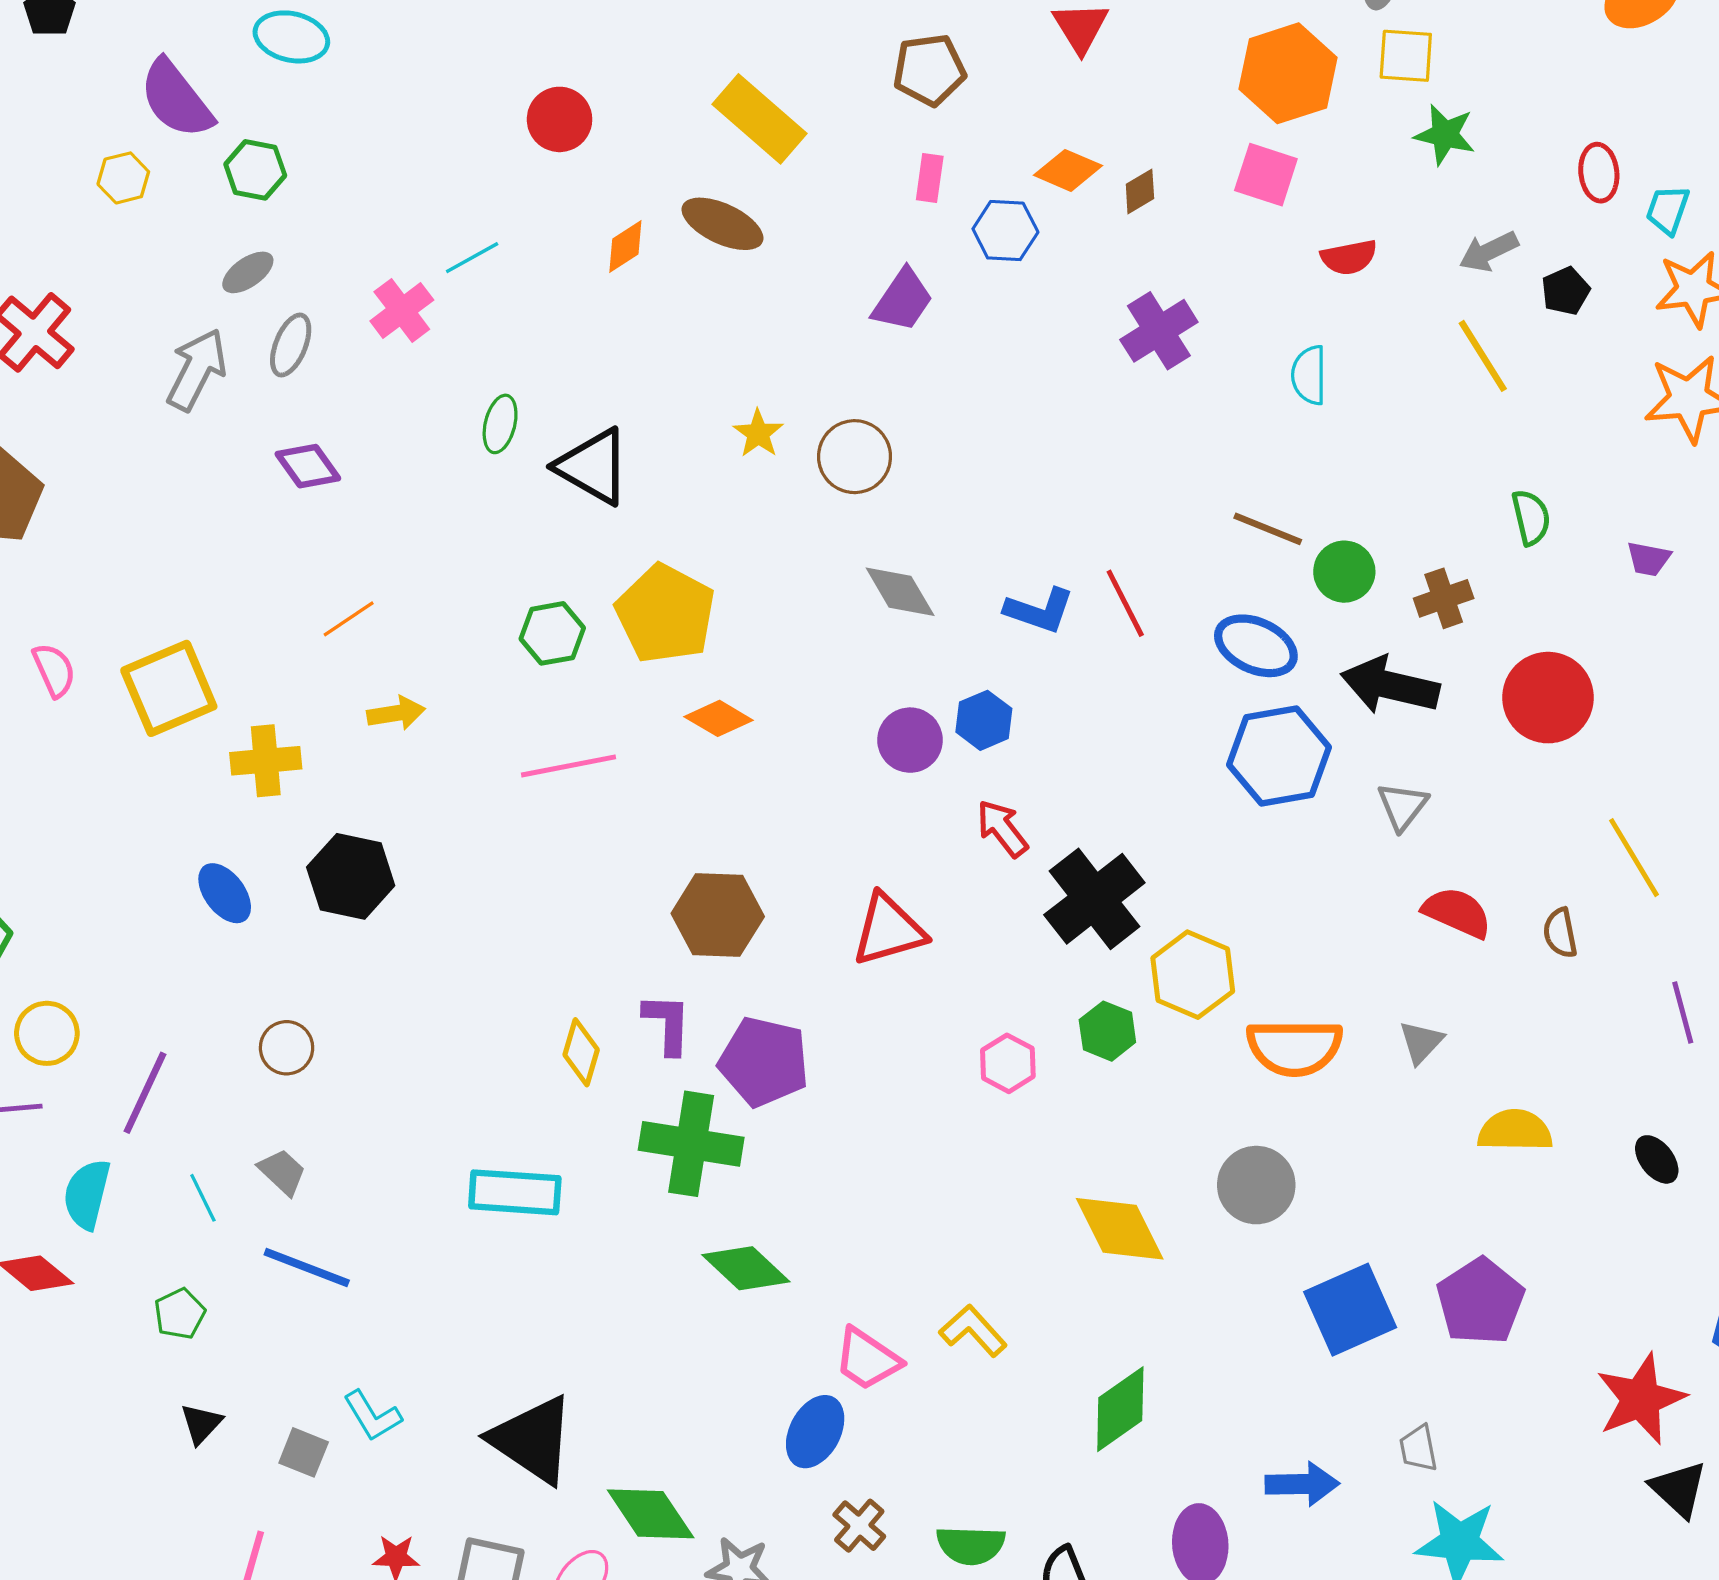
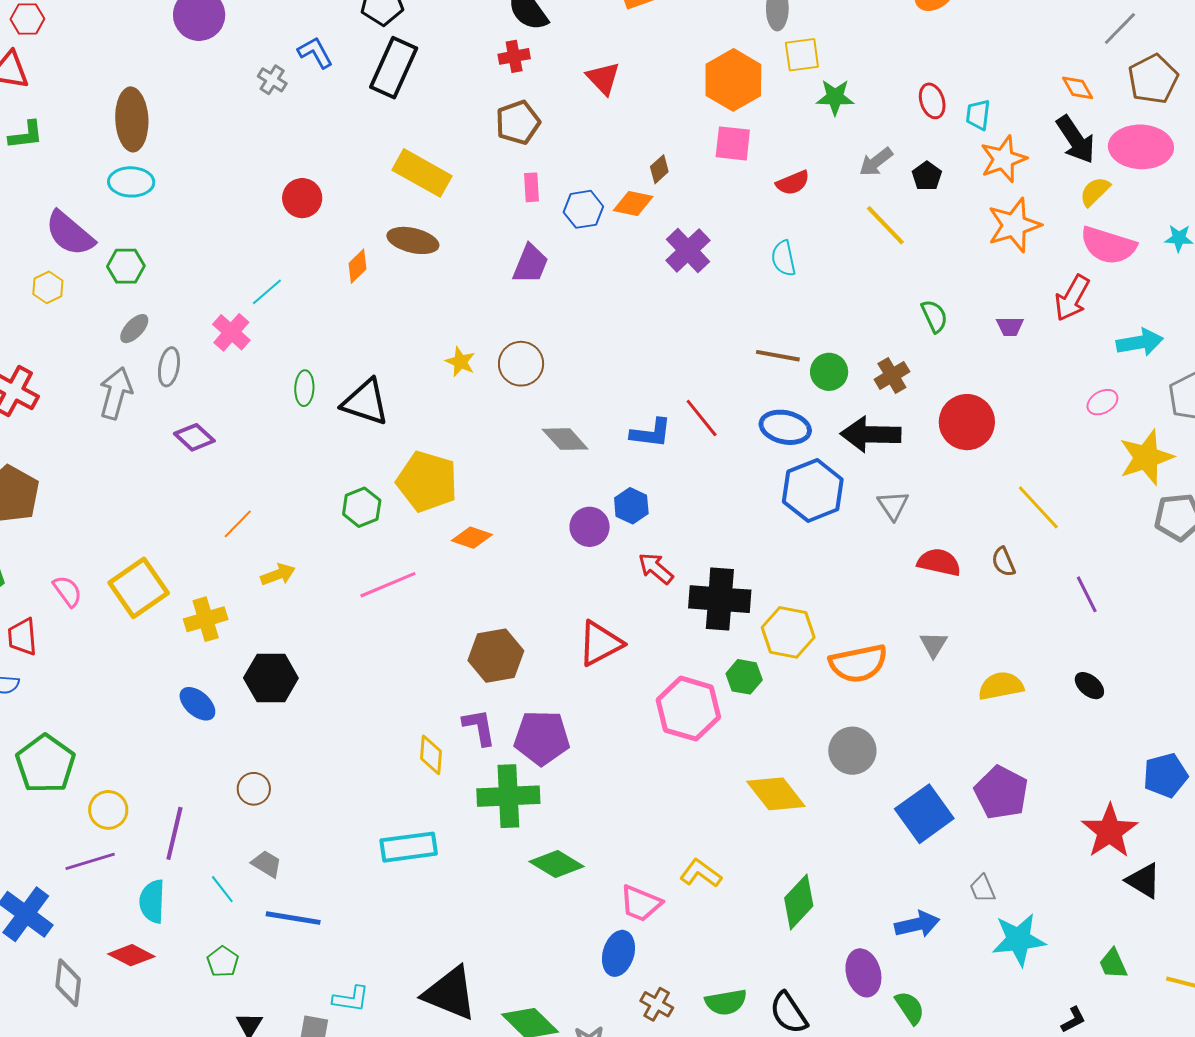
orange diamond: (1068, 170) -> (633, 204), moved
black cross: (1094, 899) -> (720, 599), turned -36
pink hexagon: (1008, 1063) -> (688, 709), size x1.8
cyan L-shape: (372, 1416) -> (351, 999), turned -39

